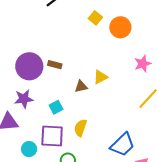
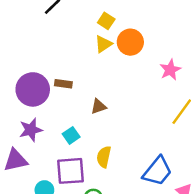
orange circle: (120, 27) -> (130, 42), moved
yellow triangle: (100, 77) -> (103, 44), moved

